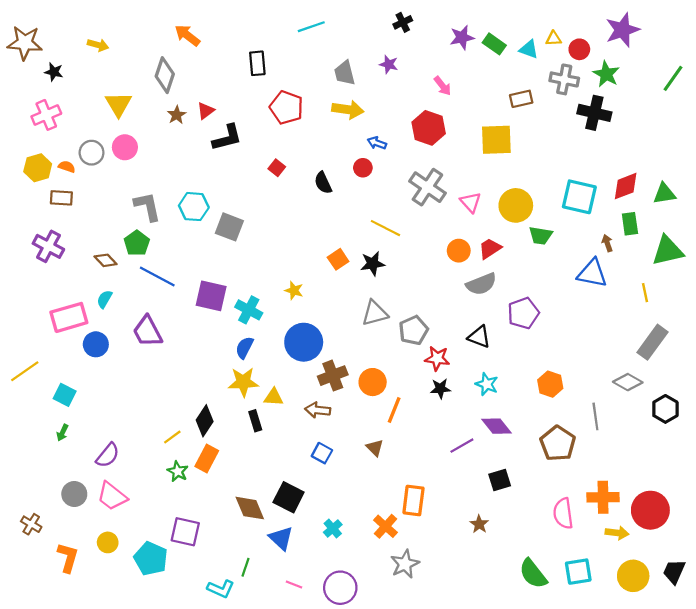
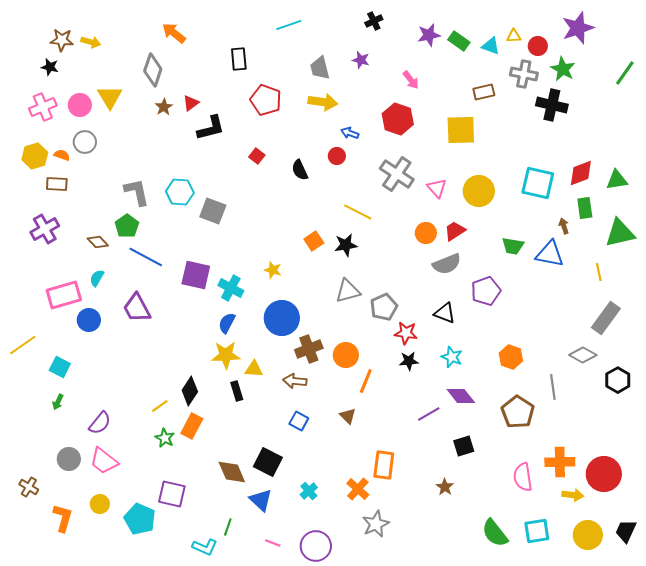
brown star: (25, 43) -> (62, 40), moved, size x0.7
pink circle: (125, 147) -> (80, 105), moved
green trapezoid: (541, 236) -> (513, 246), moved
purple cross: (48, 246) -> (45, 229), turned 32

